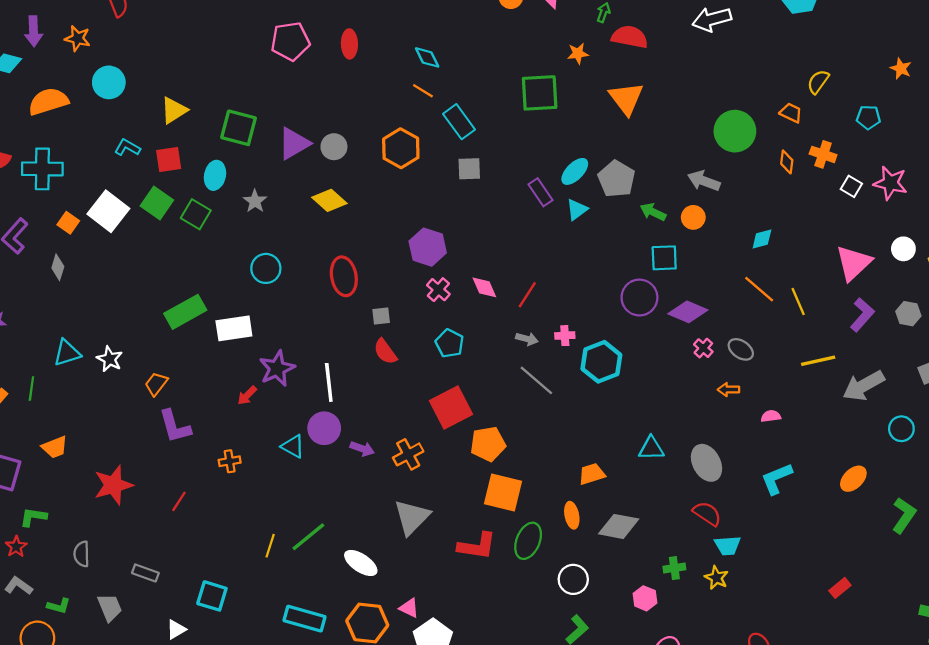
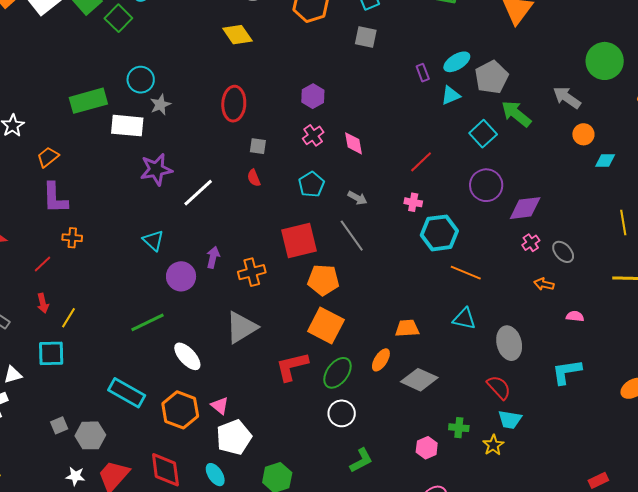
purple rectangle: (541, 192) -> (423, 73), size x0.7
gray star: (255, 201) -> (160, 105), moved
green arrow: (653, 212) -> (516, 114), size x1.4
orange circle: (693, 217) -> (583, 134), moved
purple hexagon: (428, 247) -> (313, 96), size x0.7
cyan square: (664, 258) -> (483, 134), moved, turned 36
cyan circle: (266, 268) -> (141, 80), moved
orange line: (759, 289) -> (466, 273), moved, turned -32
red line: (527, 295) -> (421, 162), moved
purple diamond: (688, 312) -> (525, 208), turned -44
gray arrow: (527, 339) -> (357, 198), moved
red semicircle: (385, 352) -> (254, 178), size x0.7
gray line: (536, 380) -> (352, 236), moved
white line: (329, 382) -> (198, 193), turned 40
red arrow: (247, 395) -> (43, 303), moved, turned -72
purple circle: (324, 428) -> (181, 276), moved
purple arrow: (362, 449) -> (213, 257), turned -110
orange cross: (230, 461) -> (72, 238), moved
orange ellipse: (572, 515) -> (381, 360), turned 30
yellow line: (270, 546) -> (69, 318), moved
red L-shape: (477, 546) -> (292, 366), turned 144
white circle: (573, 579) -> (342, 413), moved
cyan square: (212, 596) -> (51, 353), turned -32

